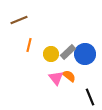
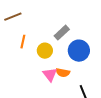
gray rectangle: (68, 52) -> (62, 33), moved
orange semicircle: (69, 76) -> (63, 73), turned 152

